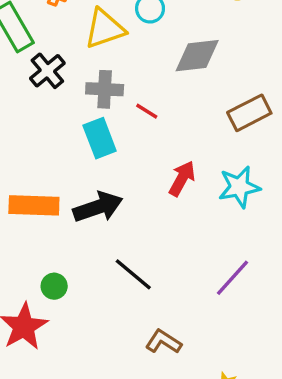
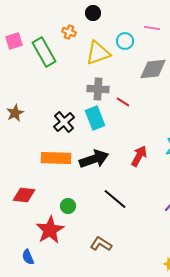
black cross: (47, 71) -> (64, 122), moved
red arrow: (182, 178) -> (139, 156), moved
brown L-shape: (163, 342) -> (101, 244), moved

